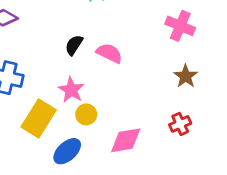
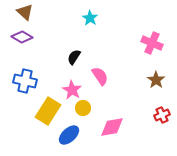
pink semicircle: (109, 53) -> (100, 76), moved, turned 30
red cross: (180, 124) -> (162, 115), moved

